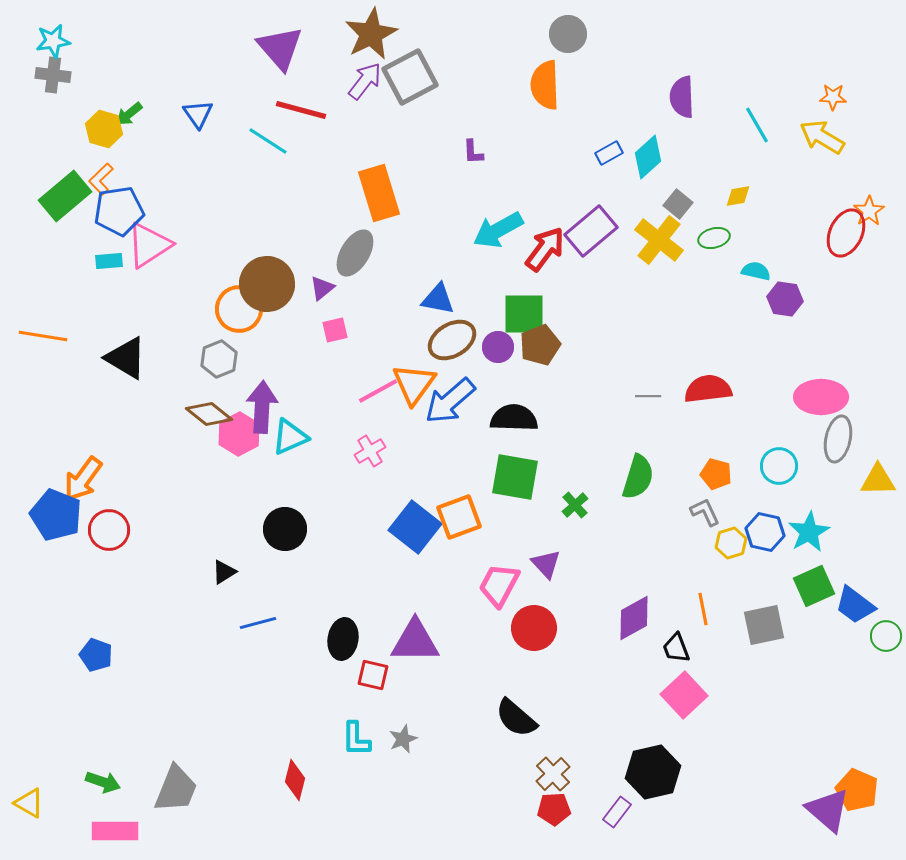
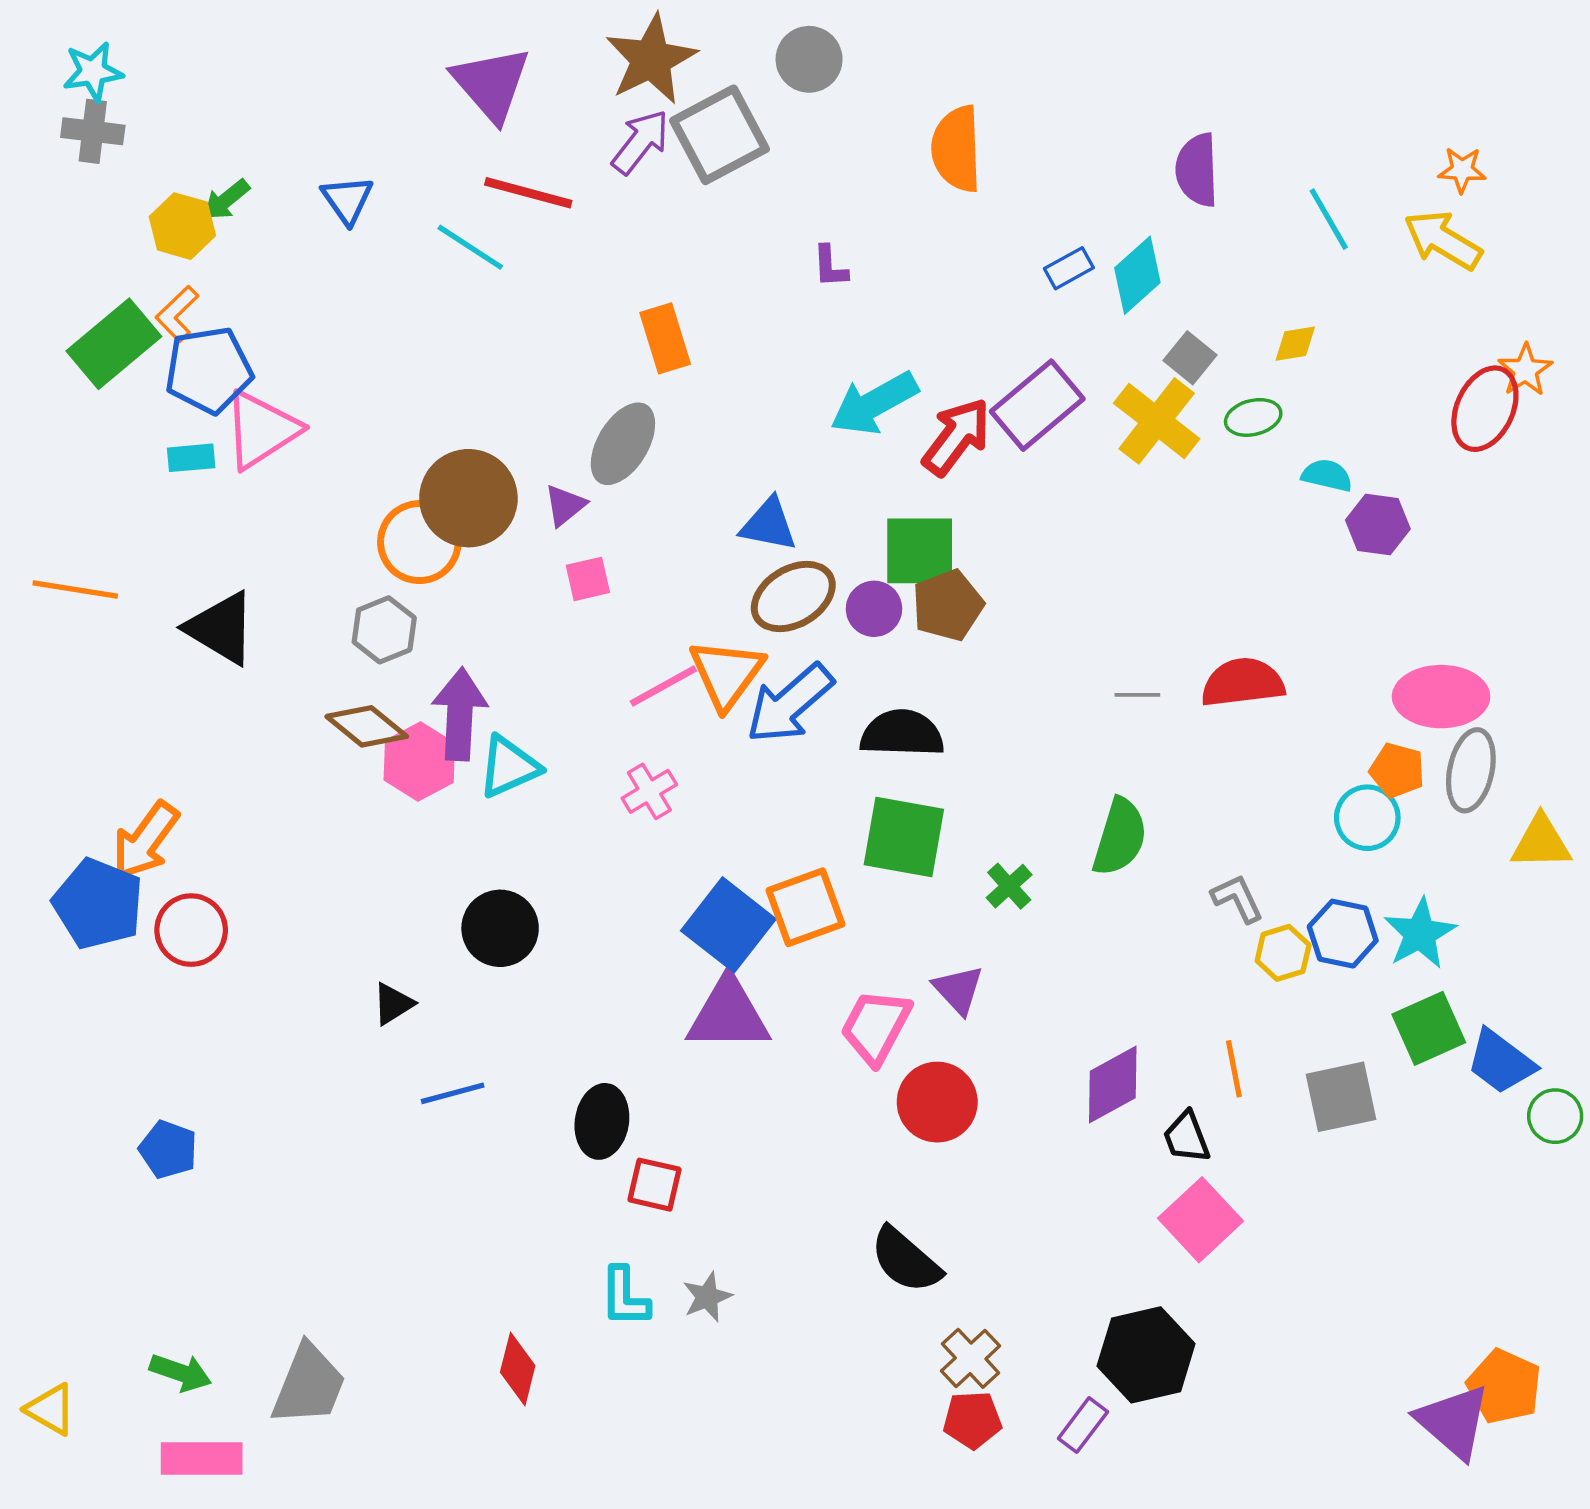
gray circle: (568, 34) -> (809, 59), moved
orange rectangle: (379, 193) -> (665, 338), size x0.7
orange pentagon: (716, 474) -> (1397, 770), moved
purple triangle: (415, 641) -> (728, 1014), moved

